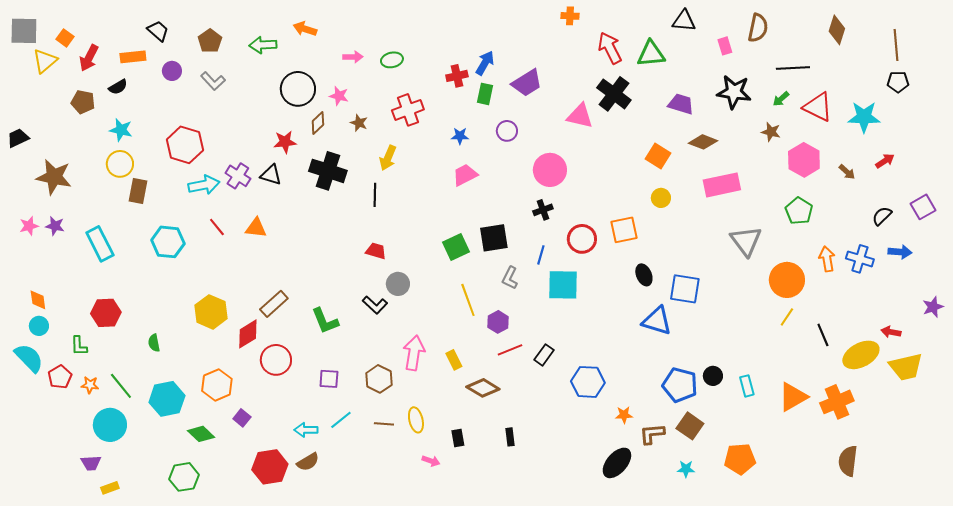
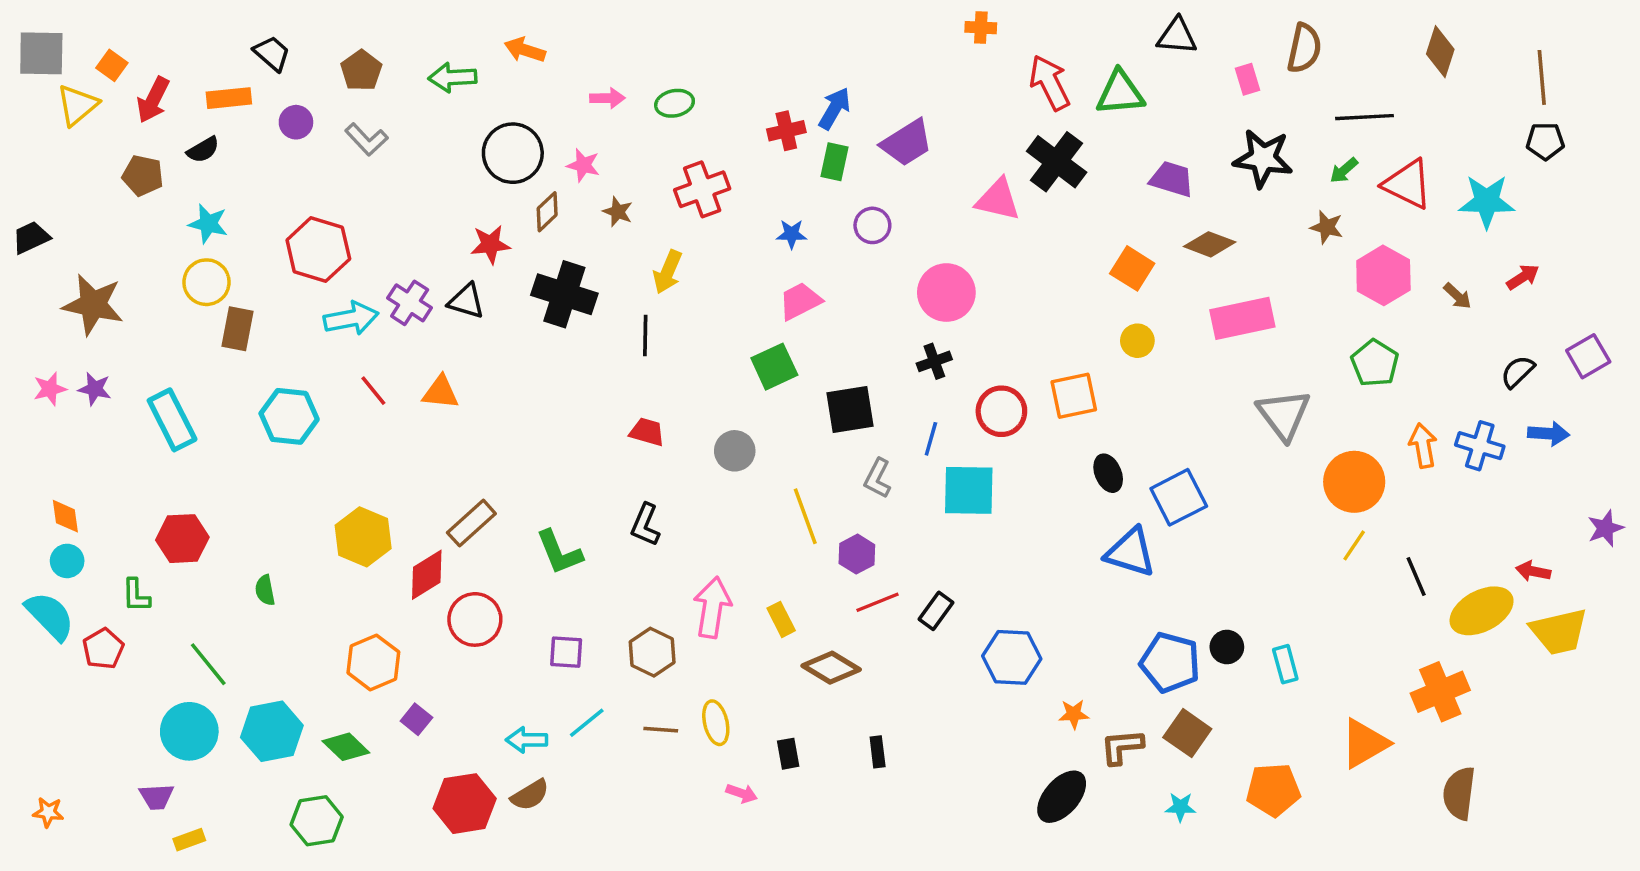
green square: (456, 247) -> (774, 367), moved
gray circle: (398, 284) -> (735, 451), moved
blue square: (685, 289) -> (1179, 497), turned -36
black L-shape: (375, 305) -> (645, 525), turned 70
orange star: (90, 385) -> (48, 812), moved
orange triangle: (793, 397) -> (1365, 743), moved
cyan hexagon: (167, 399) -> (272, 731), moved

